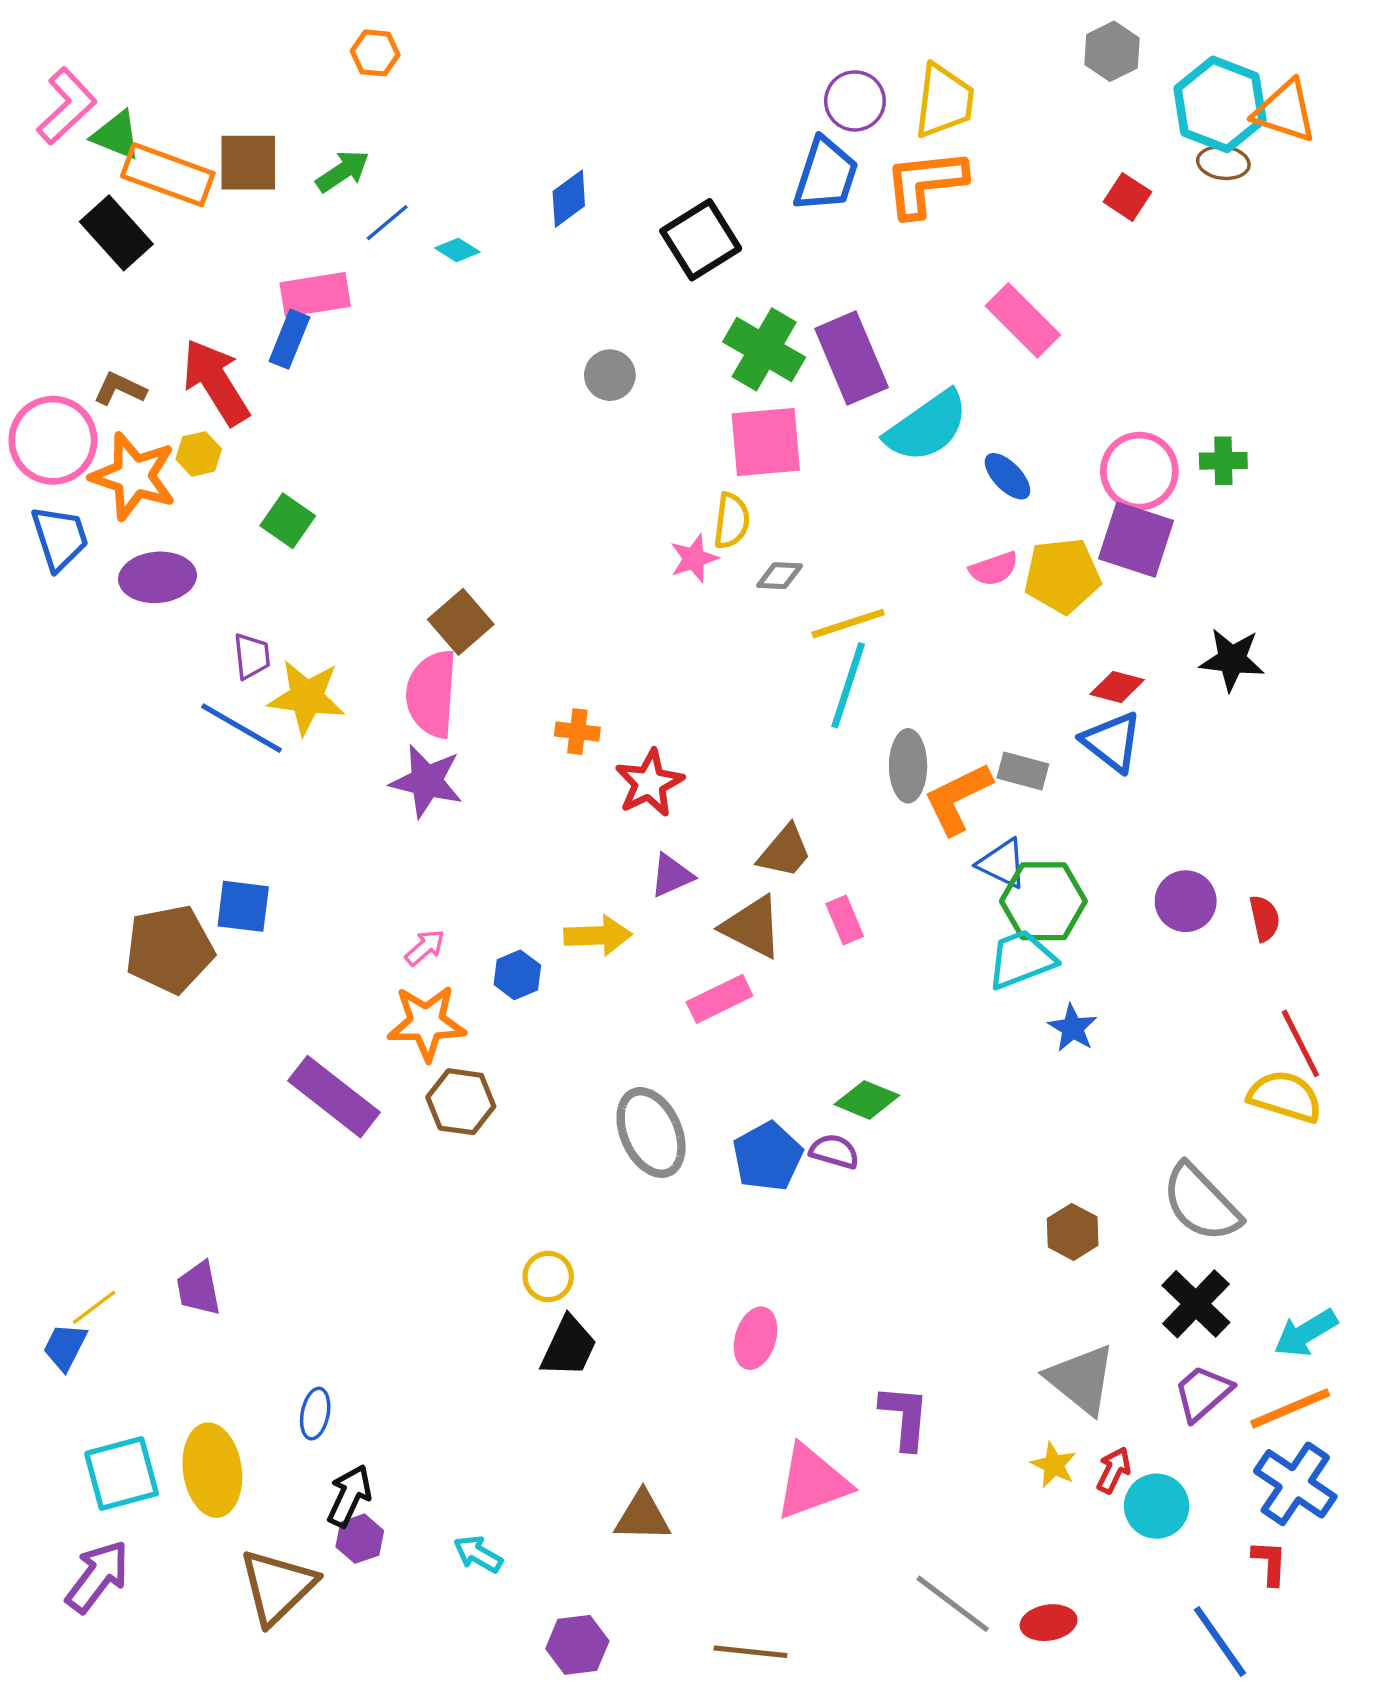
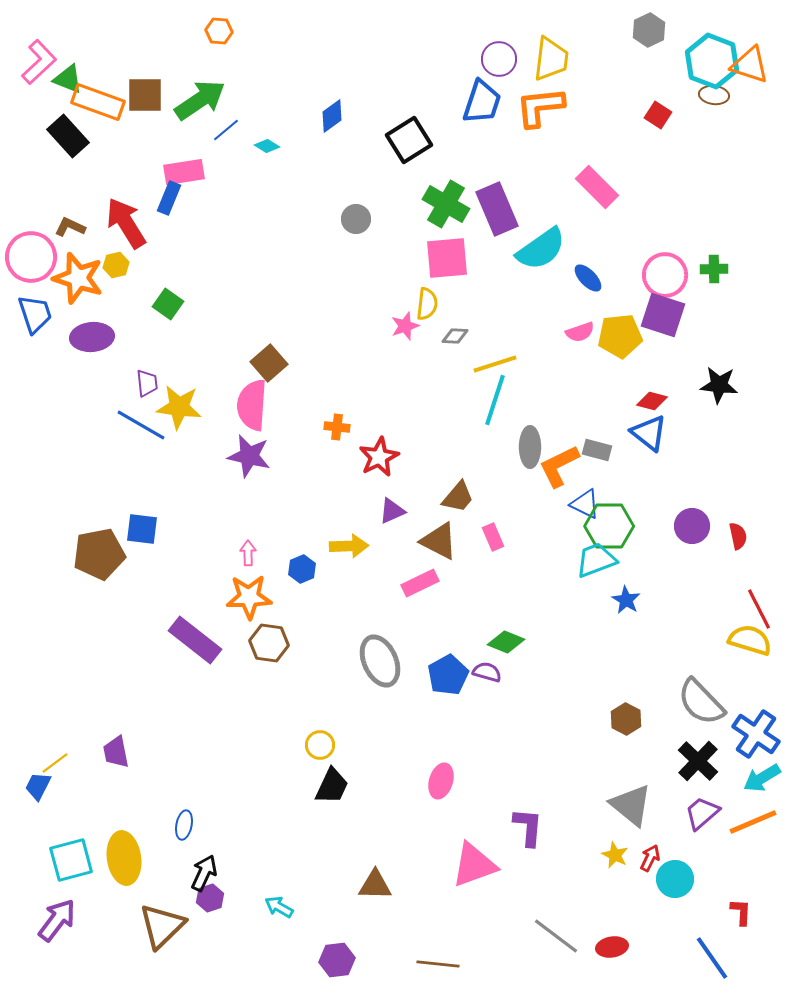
green arrow: (343, 171) -> (200, 100), size x1.6
pink arrow: (425, 947) -> (248, 553), turned -50
blue cross: (1295, 1484) -> (756, 734), moved

